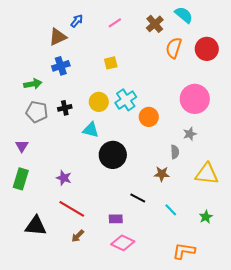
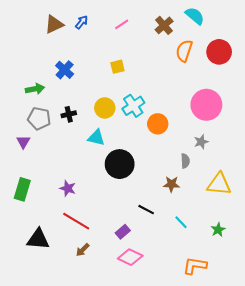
brown triangle: (58, 37) -> (54, 24), moved
blue cross: (61, 66) -> (65, 70), turned -30
purple triangle: (22, 146) -> (23, 142), moved
purple rectangle: (116, 219) -> (123, 232), turned -40

